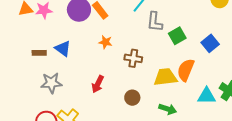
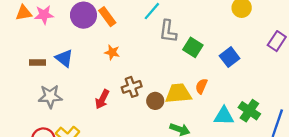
green square: (177, 36) -> (193, 47), turned -30
brown cross: (133, 58) -> (132, 87), moved, turned -30
orange semicircle: (186, 70) -> (201, 86), size x0.6
brown circle: (132, 98) -> (155, 101), moved

